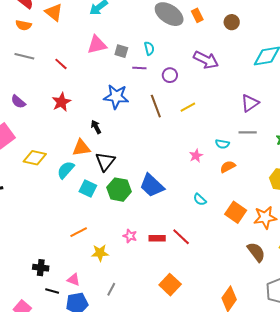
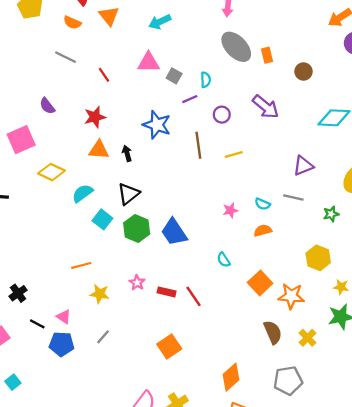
purple line: (139, 68) -> (190, 99), turned -40
orange triangle: (81, 148) -> (99, 150), moved
black cross: (41, 268) -> (18, 293), moved, turned 35

